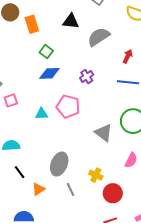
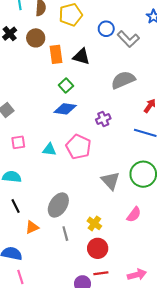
black triangle: (71, 21) -> (81, 57), moved
pink square: (11, 100) -> (18, 142), moved
red circle: (113, 193) -> (98, 248), moved

